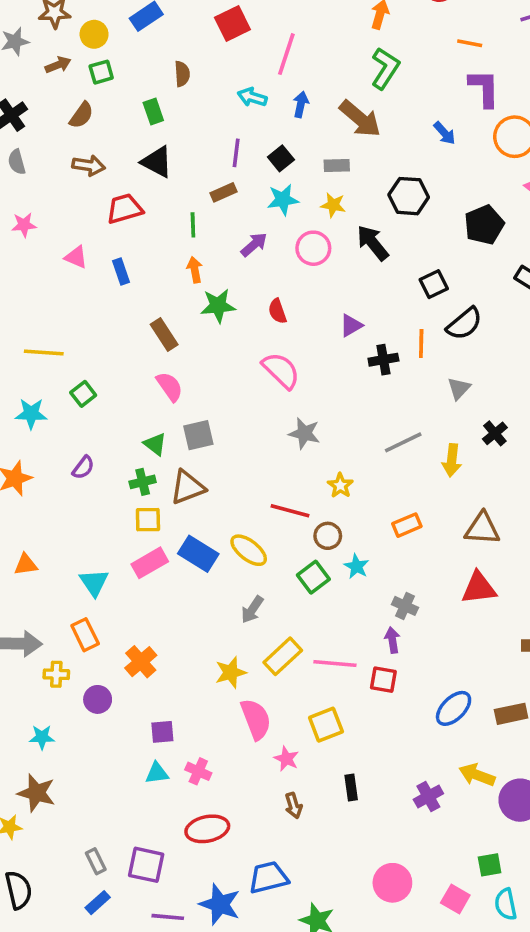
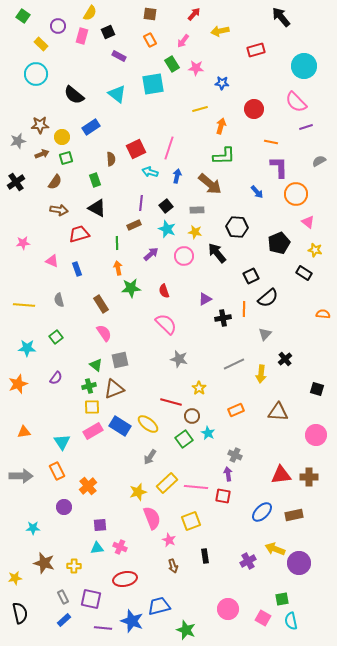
red square: (232, 23) -> (136, 149), moved
green L-shape: (385, 68) -> (224, 156), turned 55
gray semicircle: (17, 162) -> (59, 300), moved
cyan star: (283, 200) -> (167, 229), turned 30
yellow line: (44, 352) -> (24, 305), moved
red triangle: (479, 588) -> (281, 475), moved
yellow cross: (56, 674) -> (74, 566), moved
brown star: (36, 793) -> (44, 563), moved

